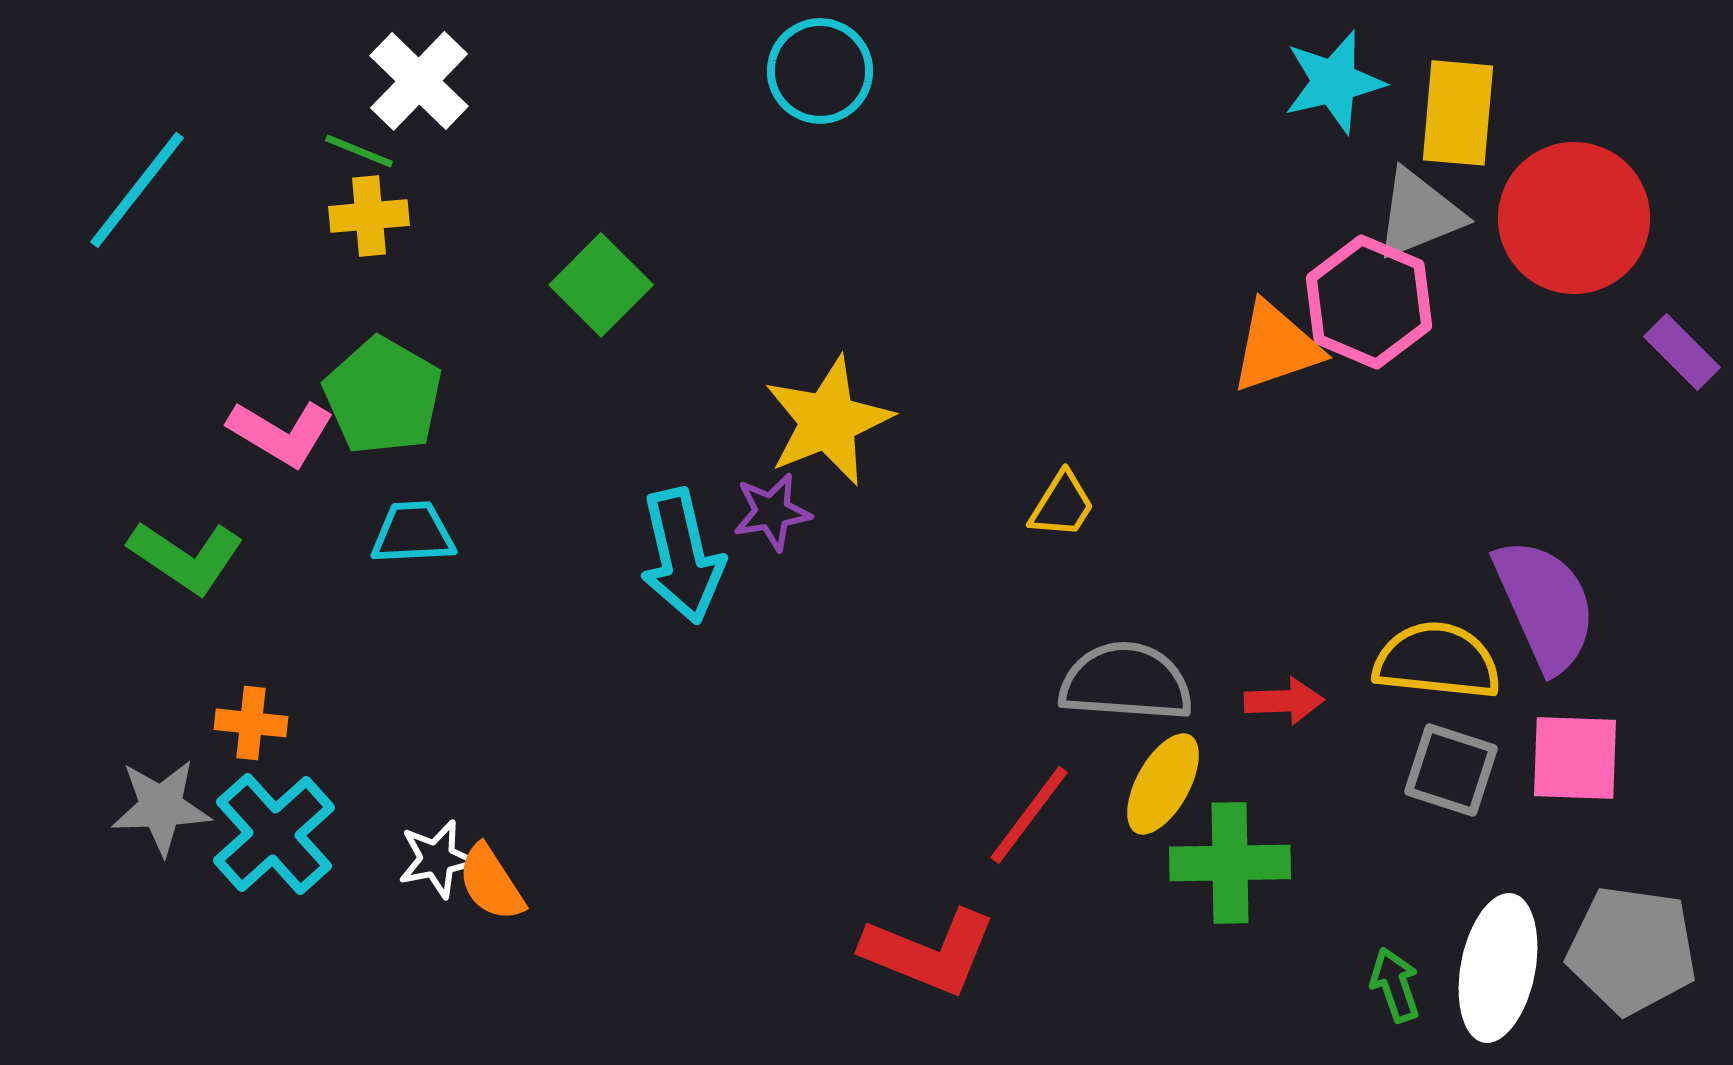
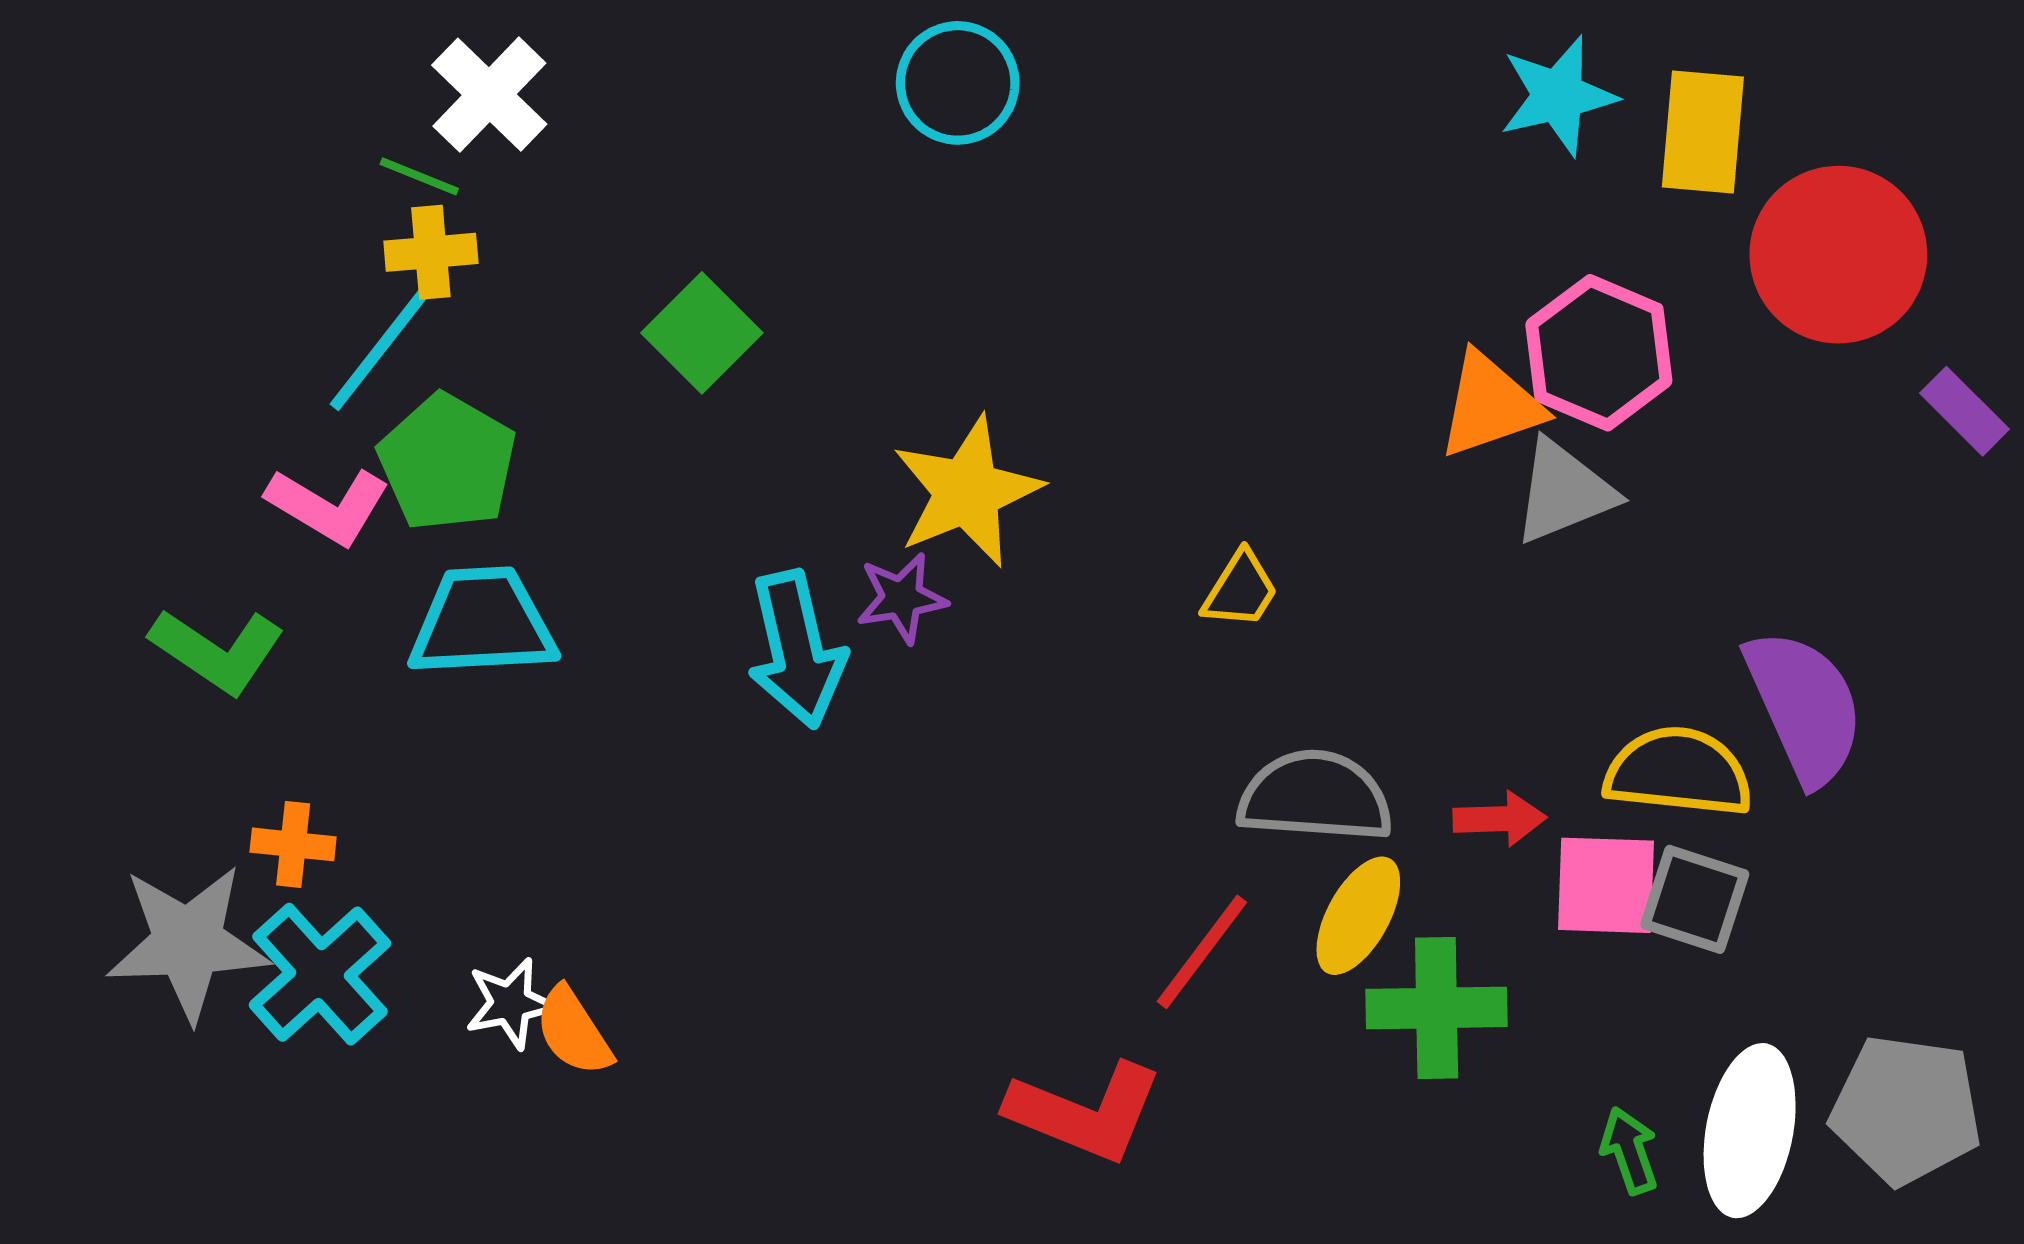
cyan line: (137, 190) -> (384, 343), moved
gray triangle: (1419, 214) -> (1564, 492), moved
cyan trapezoid: (413, 533) -> (482, 623), size x1.5
pink square: (1575, 758) -> (1606, 885), moved
gray star: (161, 807) -> (188, 943), size x1.4

